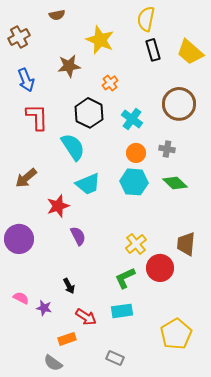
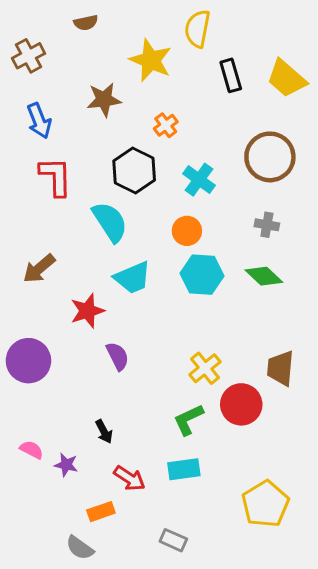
yellow semicircle: (146, 19) -> (197, 29), moved
gray cross: (167, 149) -> (267, 225), moved
orange circle: (136, 153) -> (187, 231), moved

